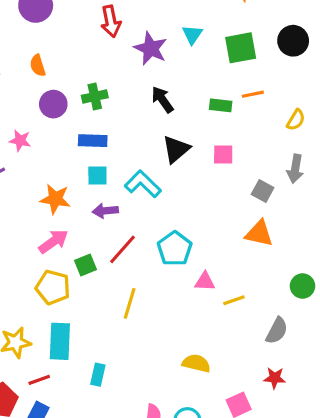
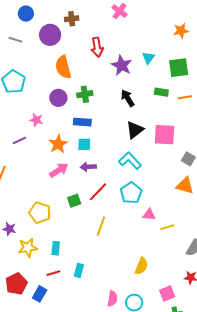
orange semicircle: (38, 65) -> (63, 67), moved, size x1.6
green rectangle: (221, 105) -> (161, 92), moved
pink square: (223, 154) -> (164, 135), size x1.6
cyan L-shape: (143, 184) -> (130, 161), moved
orange star: (55, 199) -> (58, 144), moved, turned 30
pink arrow: (53, 242) -> (59, 170), moved
yellow pentagon: (53, 287) -> (40, 213), moved
cyan rectangle: (60, 341) -> (56, 248), size x0.6
yellow semicircle: (196, 363) -> (141, 266), turned 96
red line: (39, 380) -> (53, 273), moved

